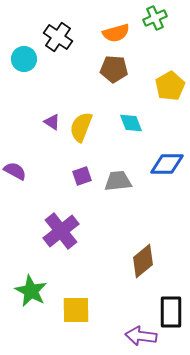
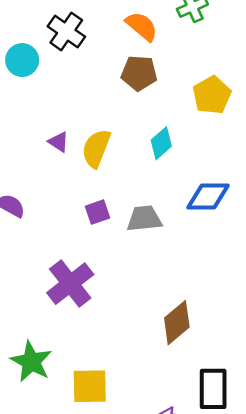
orange semicircle: (116, 33) -> (142, 26), turned -124
cyan diamond: (131, 123) -> (161, 143), turned 70

